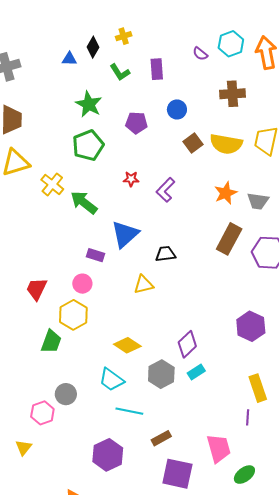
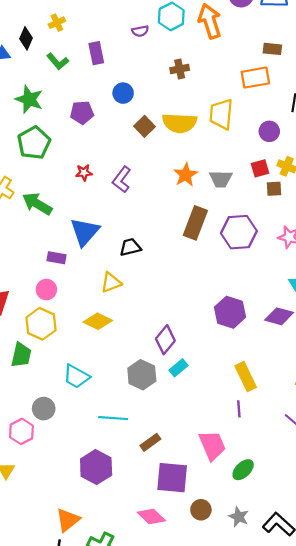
purple semicircle: (200, 54) -> (140, 31), turned -42
brown cross: (233, 94) -> (180, 69), size x0.7
yellow diamond: (127, 345) -> (98, 321), moved
cyan trapezoid: (111, 380) -> (76, 376), moved

